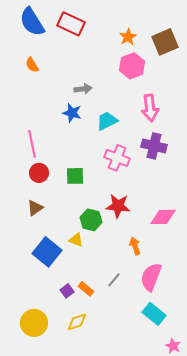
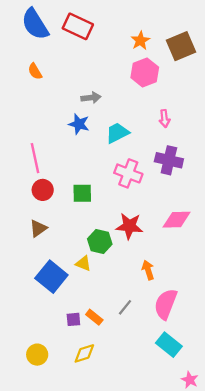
pink arrow: (150, 108) -> (165, 119), size x0.6
pink diamond: (163, 217) -> (177, 220), moved
purple square: (67, 291) -> (73, 319), turned 32
yellow circle: (34, 323) -> (37, 355), size x0.7

